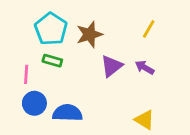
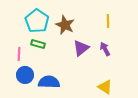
yellow line: (149, 29) -> (108, 21), turned -32
brown star: (89, 34) -> (65, 25), turned -30
purple arrow: (145, 67) -> (105, 49), turned 32

